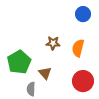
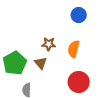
brown triangle: (45, 73) -> (41, 63), moved

